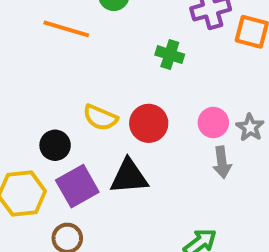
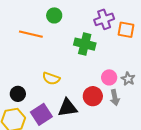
green cross: (170, 55) -> (85, 44), size x1.5
red circle: (149, 123) -> (93, 96), moved
black circle: (55, 145) -> (18, 94), moved

